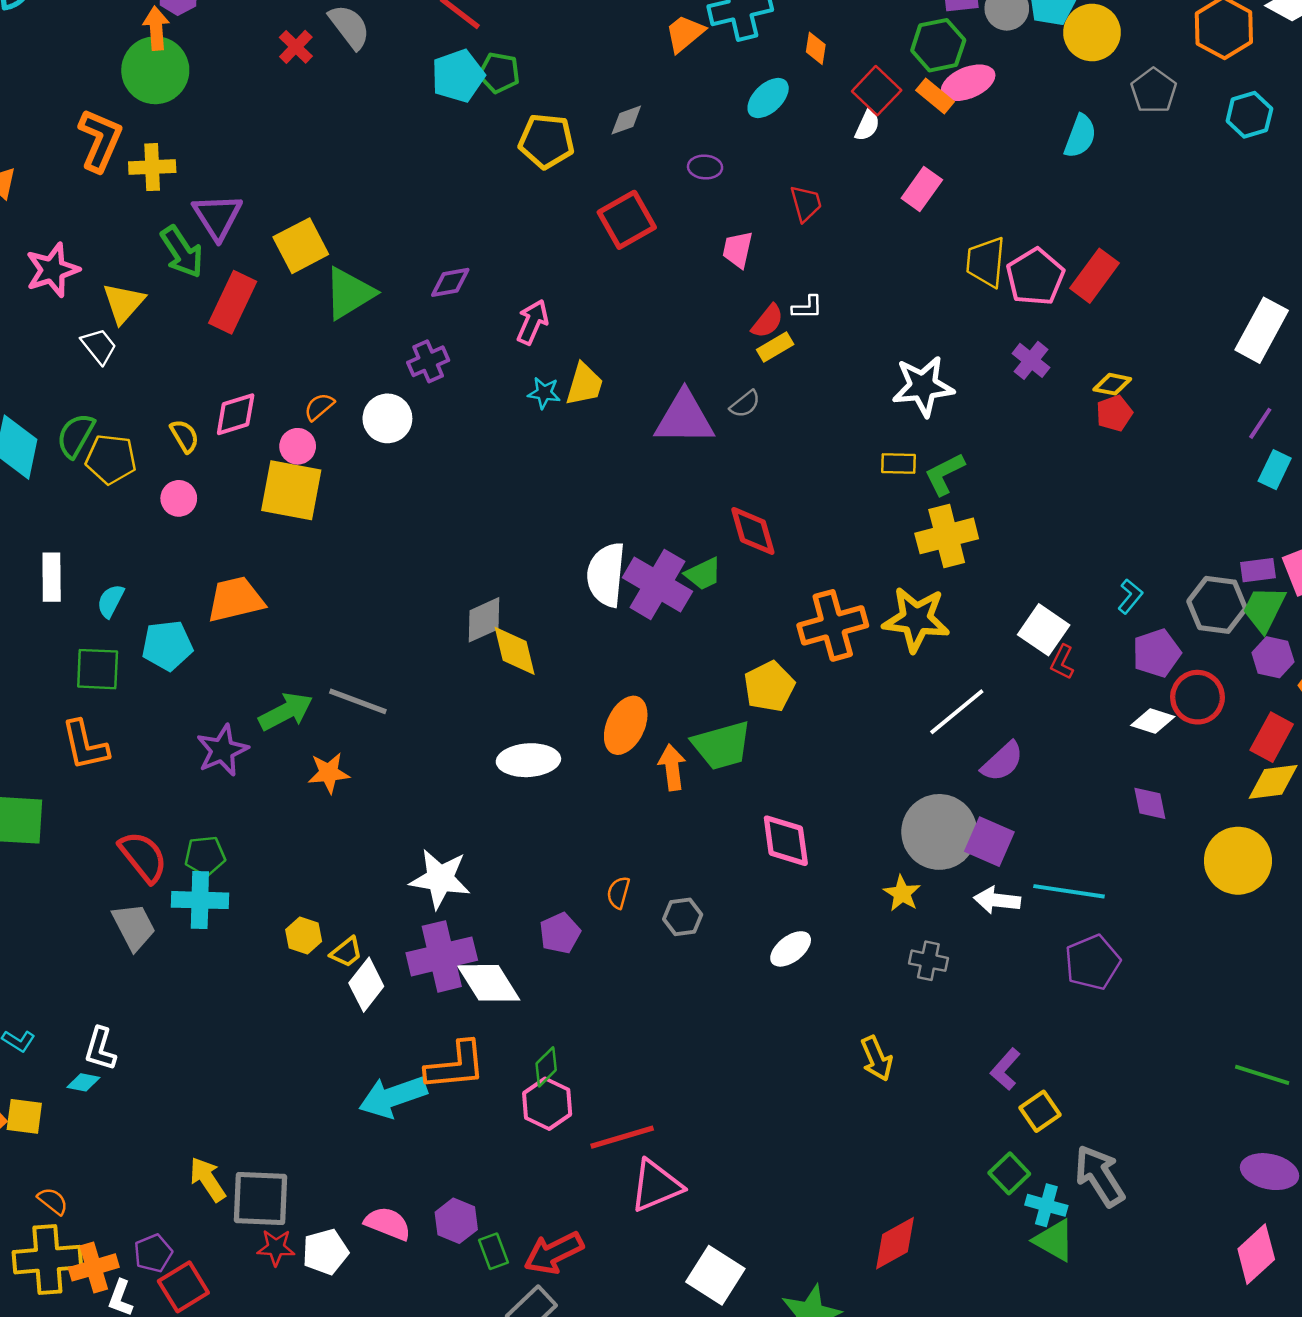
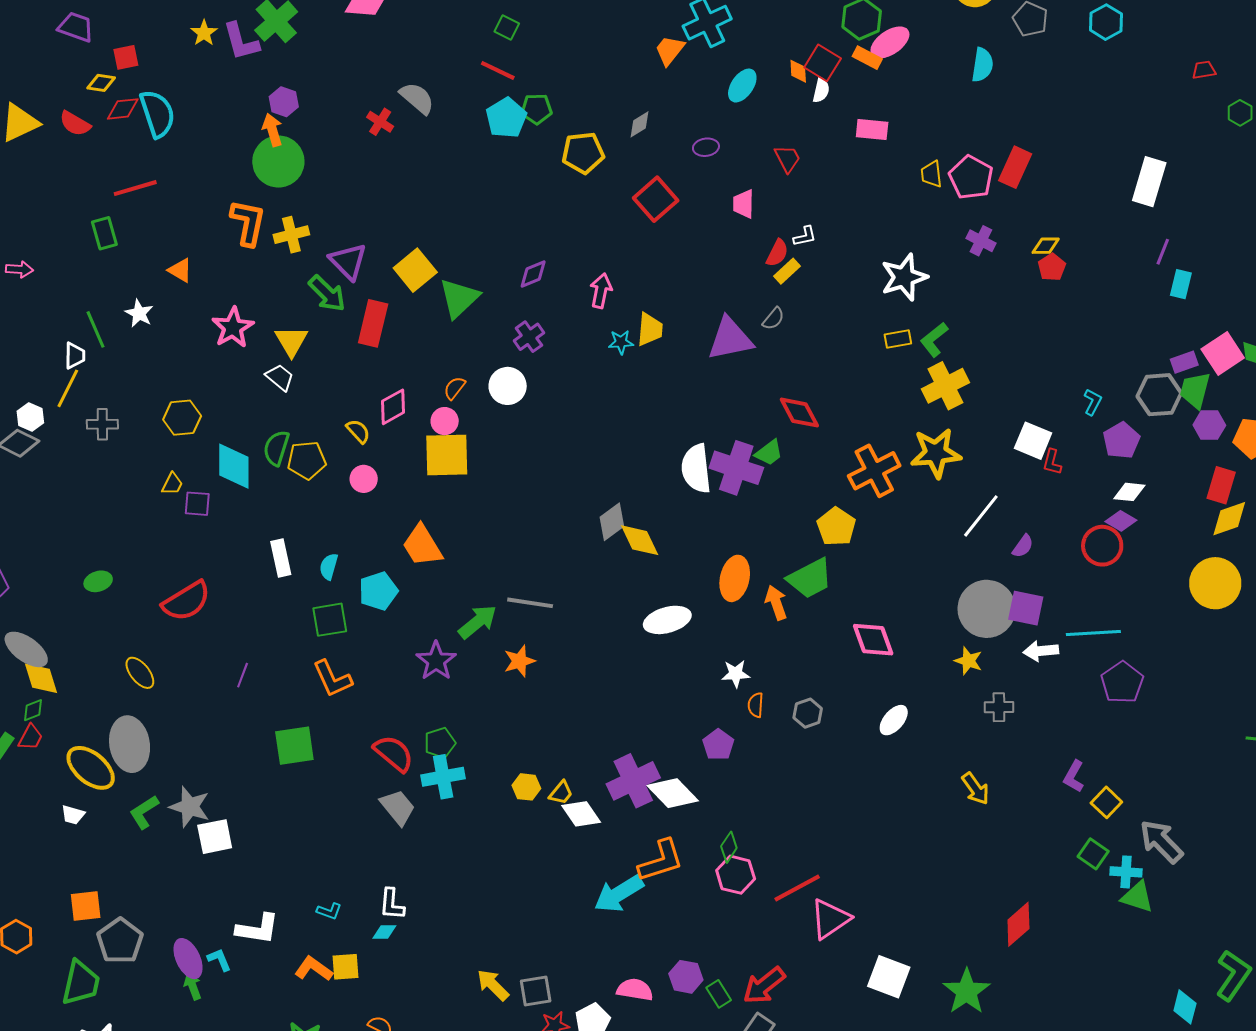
orange diamond: (816, 48) -> (798, 71), moved
pink rectangle: (922, 189) -> (872, 130), turned 72
yellow trapezoid: (986, 262) -> (931, 174), size x0.7
orange trapezoid: (236, 599) -> (422, 546), turned -96
red circle: (1197, 697) -> (1102, 546), moved
purple semicircle: (1002, 762) -> (1023, 546), size x0.7
purple diamond: (1150, 803) -> (1121, 521), moved, turned -36
white star: (440, 879) -> (736, 674), moved, size x0.6
white diamond: (366, 985) -> (581, 814), turned -60
gray square: (261, 1198) -> (536, 991), size x0.7

